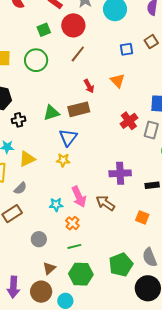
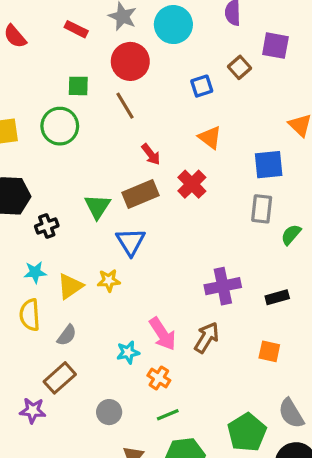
red circle: (73, 25) -> (130, 61), moved
green square: (44, 30) -> (78, 86), moved, turned 32
brown line: (78, 54) -> (125, 106), turned -60
orange triangle: (118, 81) -> (210, 137), moved
green triangle: (51, 113) -> (97, 207), turned -30
red cross: (129, 121) -> (192, 184), moved
yellow star: (63, 160) -> (109, 280), moved
brown arrow: (105, 203) -> (207, 338), turned 96

